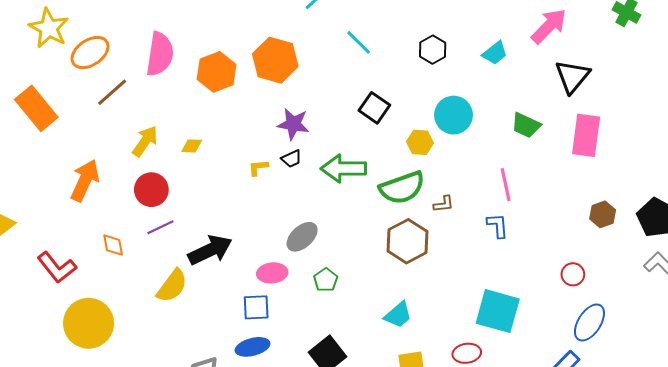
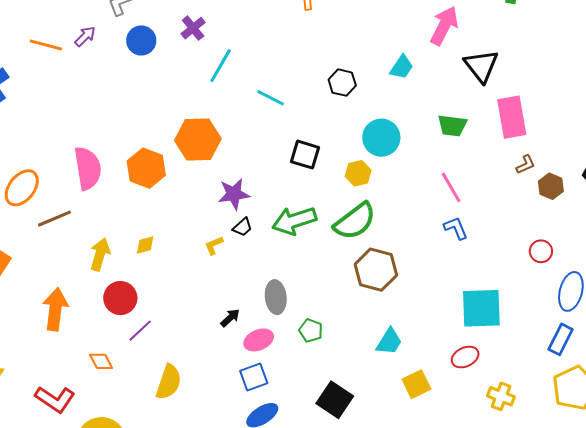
brown line: (112, 92) -> (54, 219), turned 36
brown L-shape: (444, 204) -> (526, 165), moved
gray ellipse: (302, 237) -> (276, 297), turned -36
black arrow: (210, 250) -> (230, 318), moved, size x0.5

